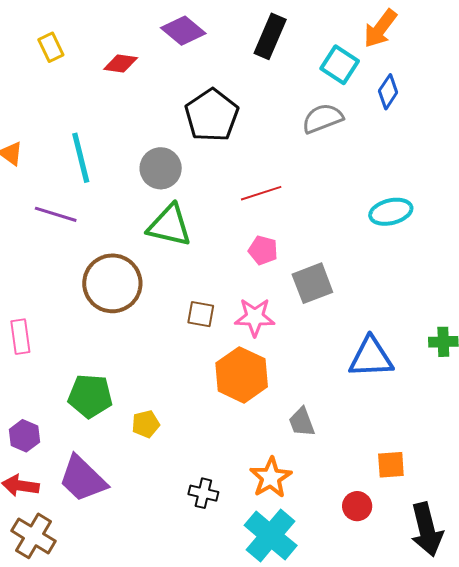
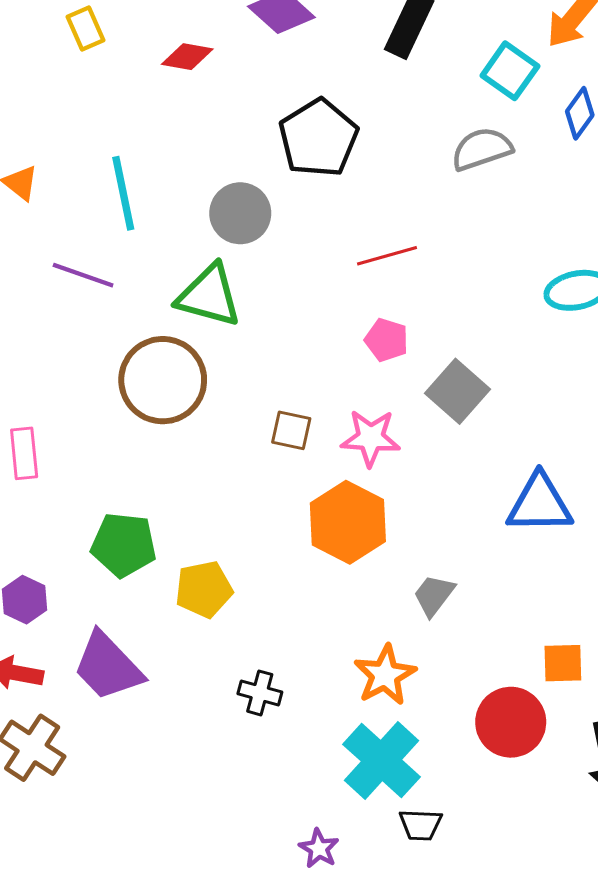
green triangle: (169, 225) -> (209, 296), moved
gray square: (312, 283) -> (457, 391), turned -30
gray trapezoid: (302, 422) -> (434, 595), turned 56
yellow pentagon: (146, 424) -> (204, 589), size x1.4
black cross: (203, 493) -> (260, 693), moved
red circle: (357, 506) -> (511, 722), size x1.6

